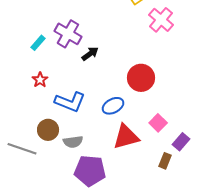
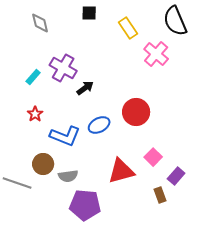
blue ellipse: (113, 106) -> (99, 125), moved
brown rectangle: (165, 161) -> (160, 195), turned -42

